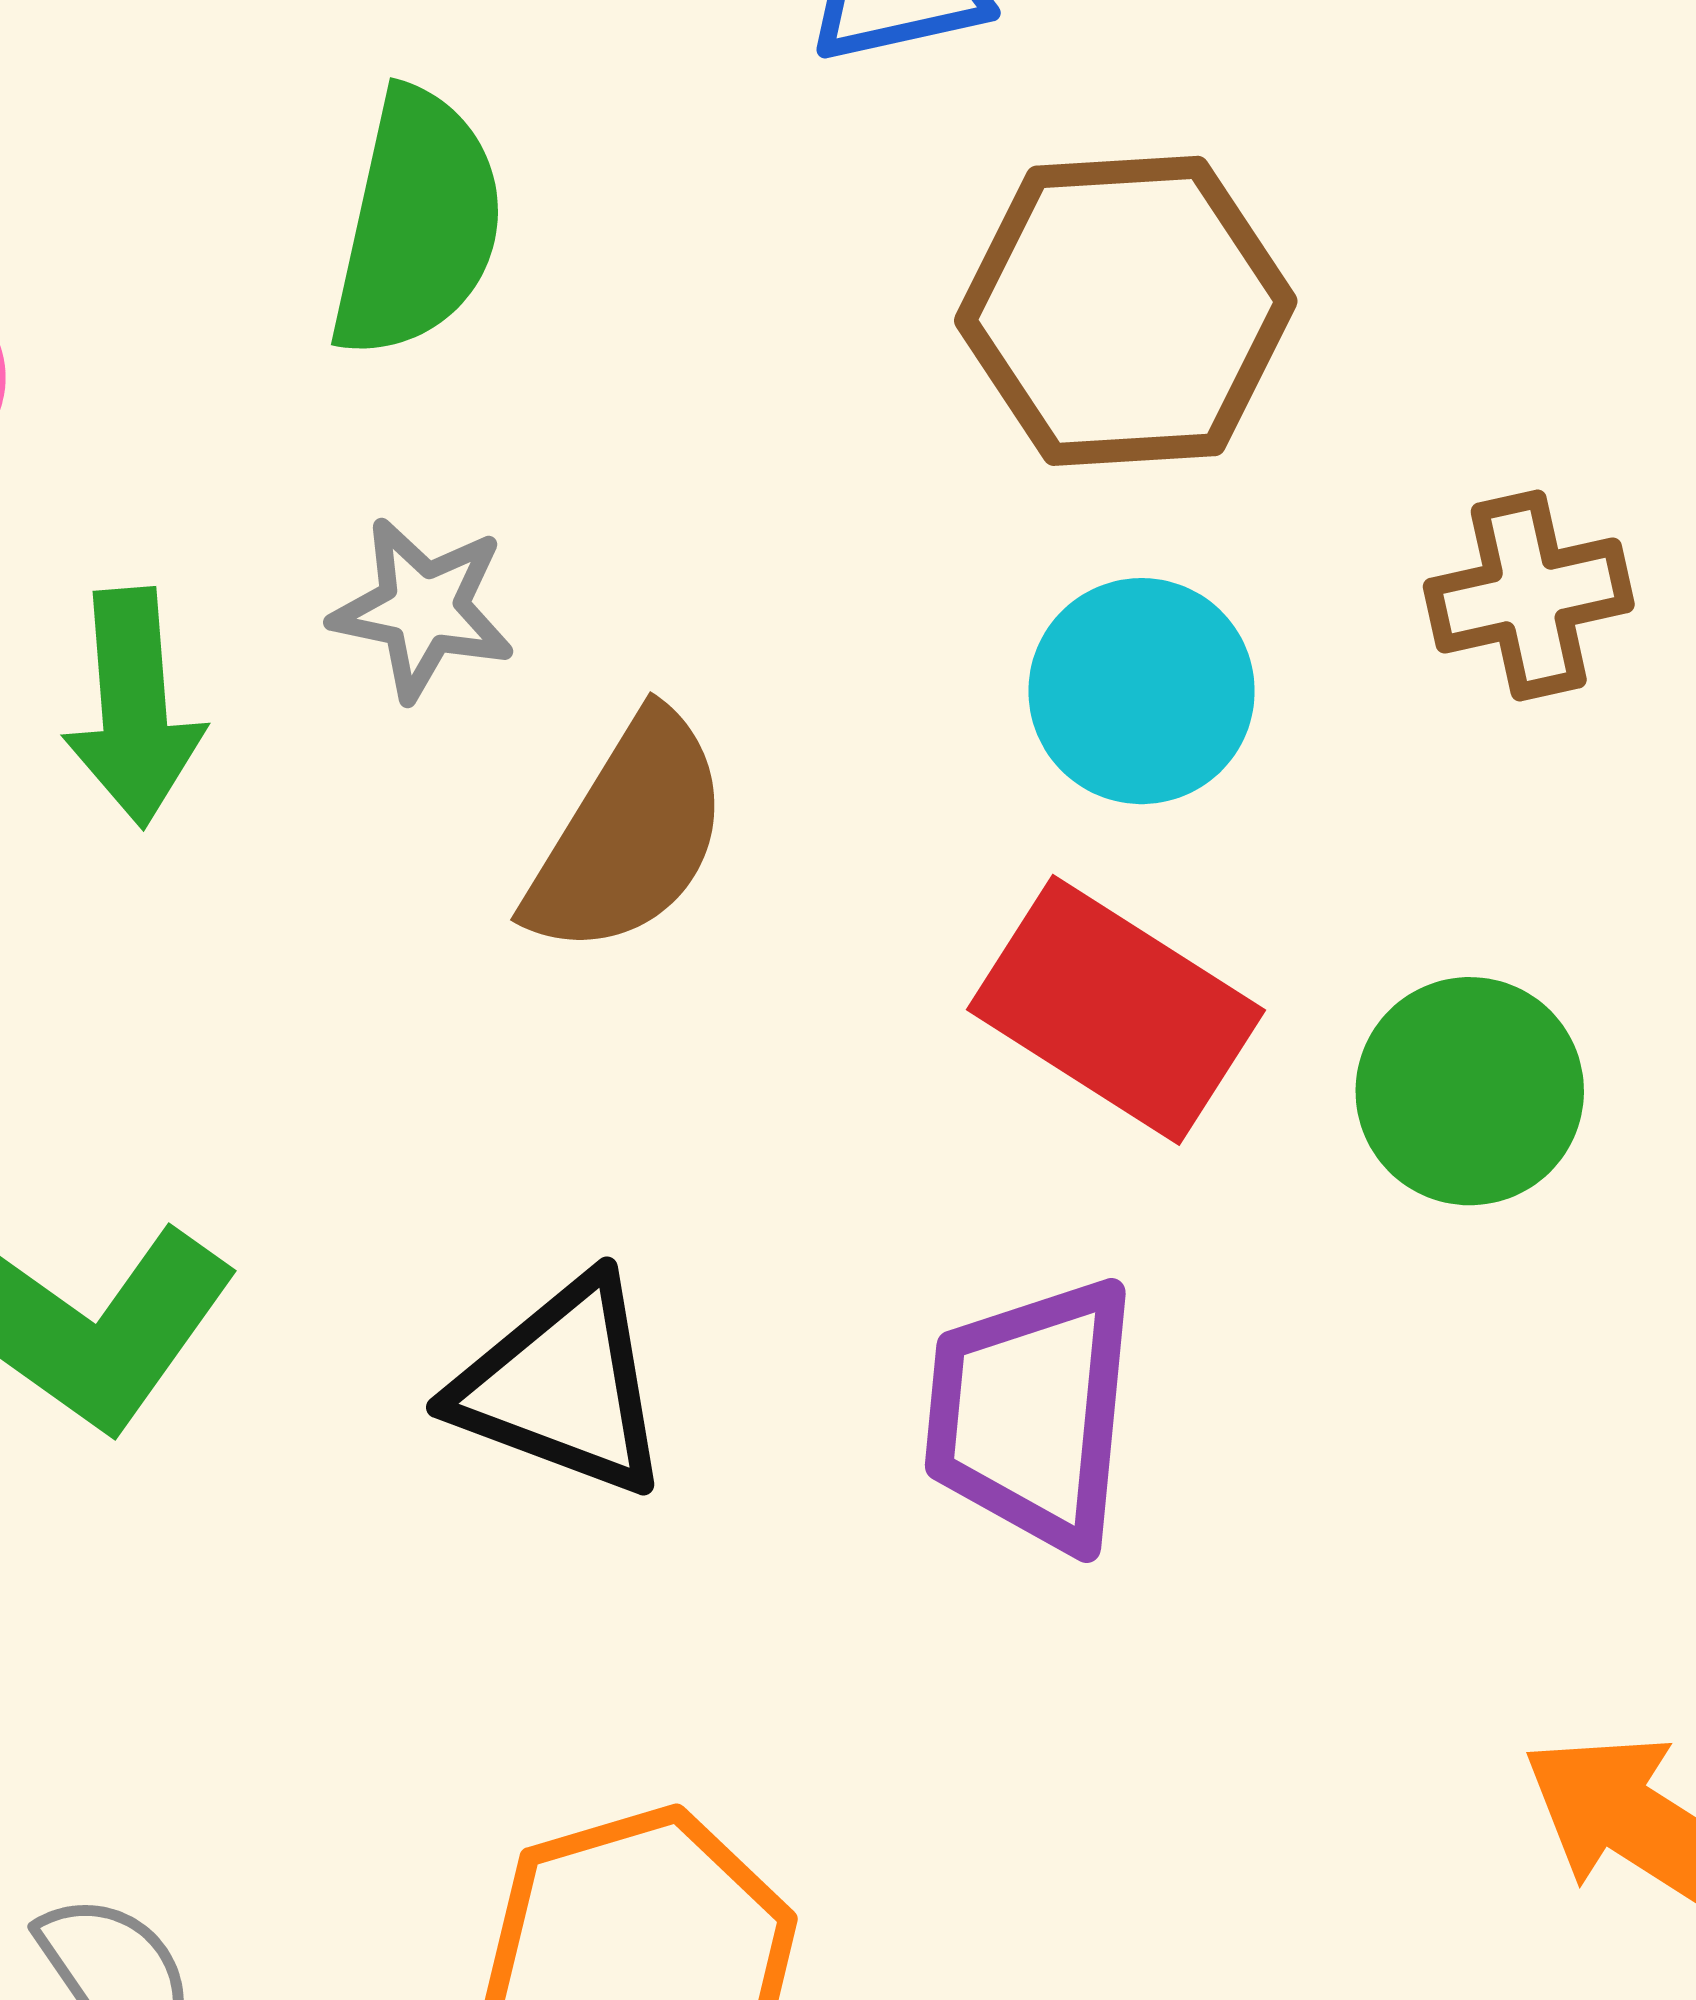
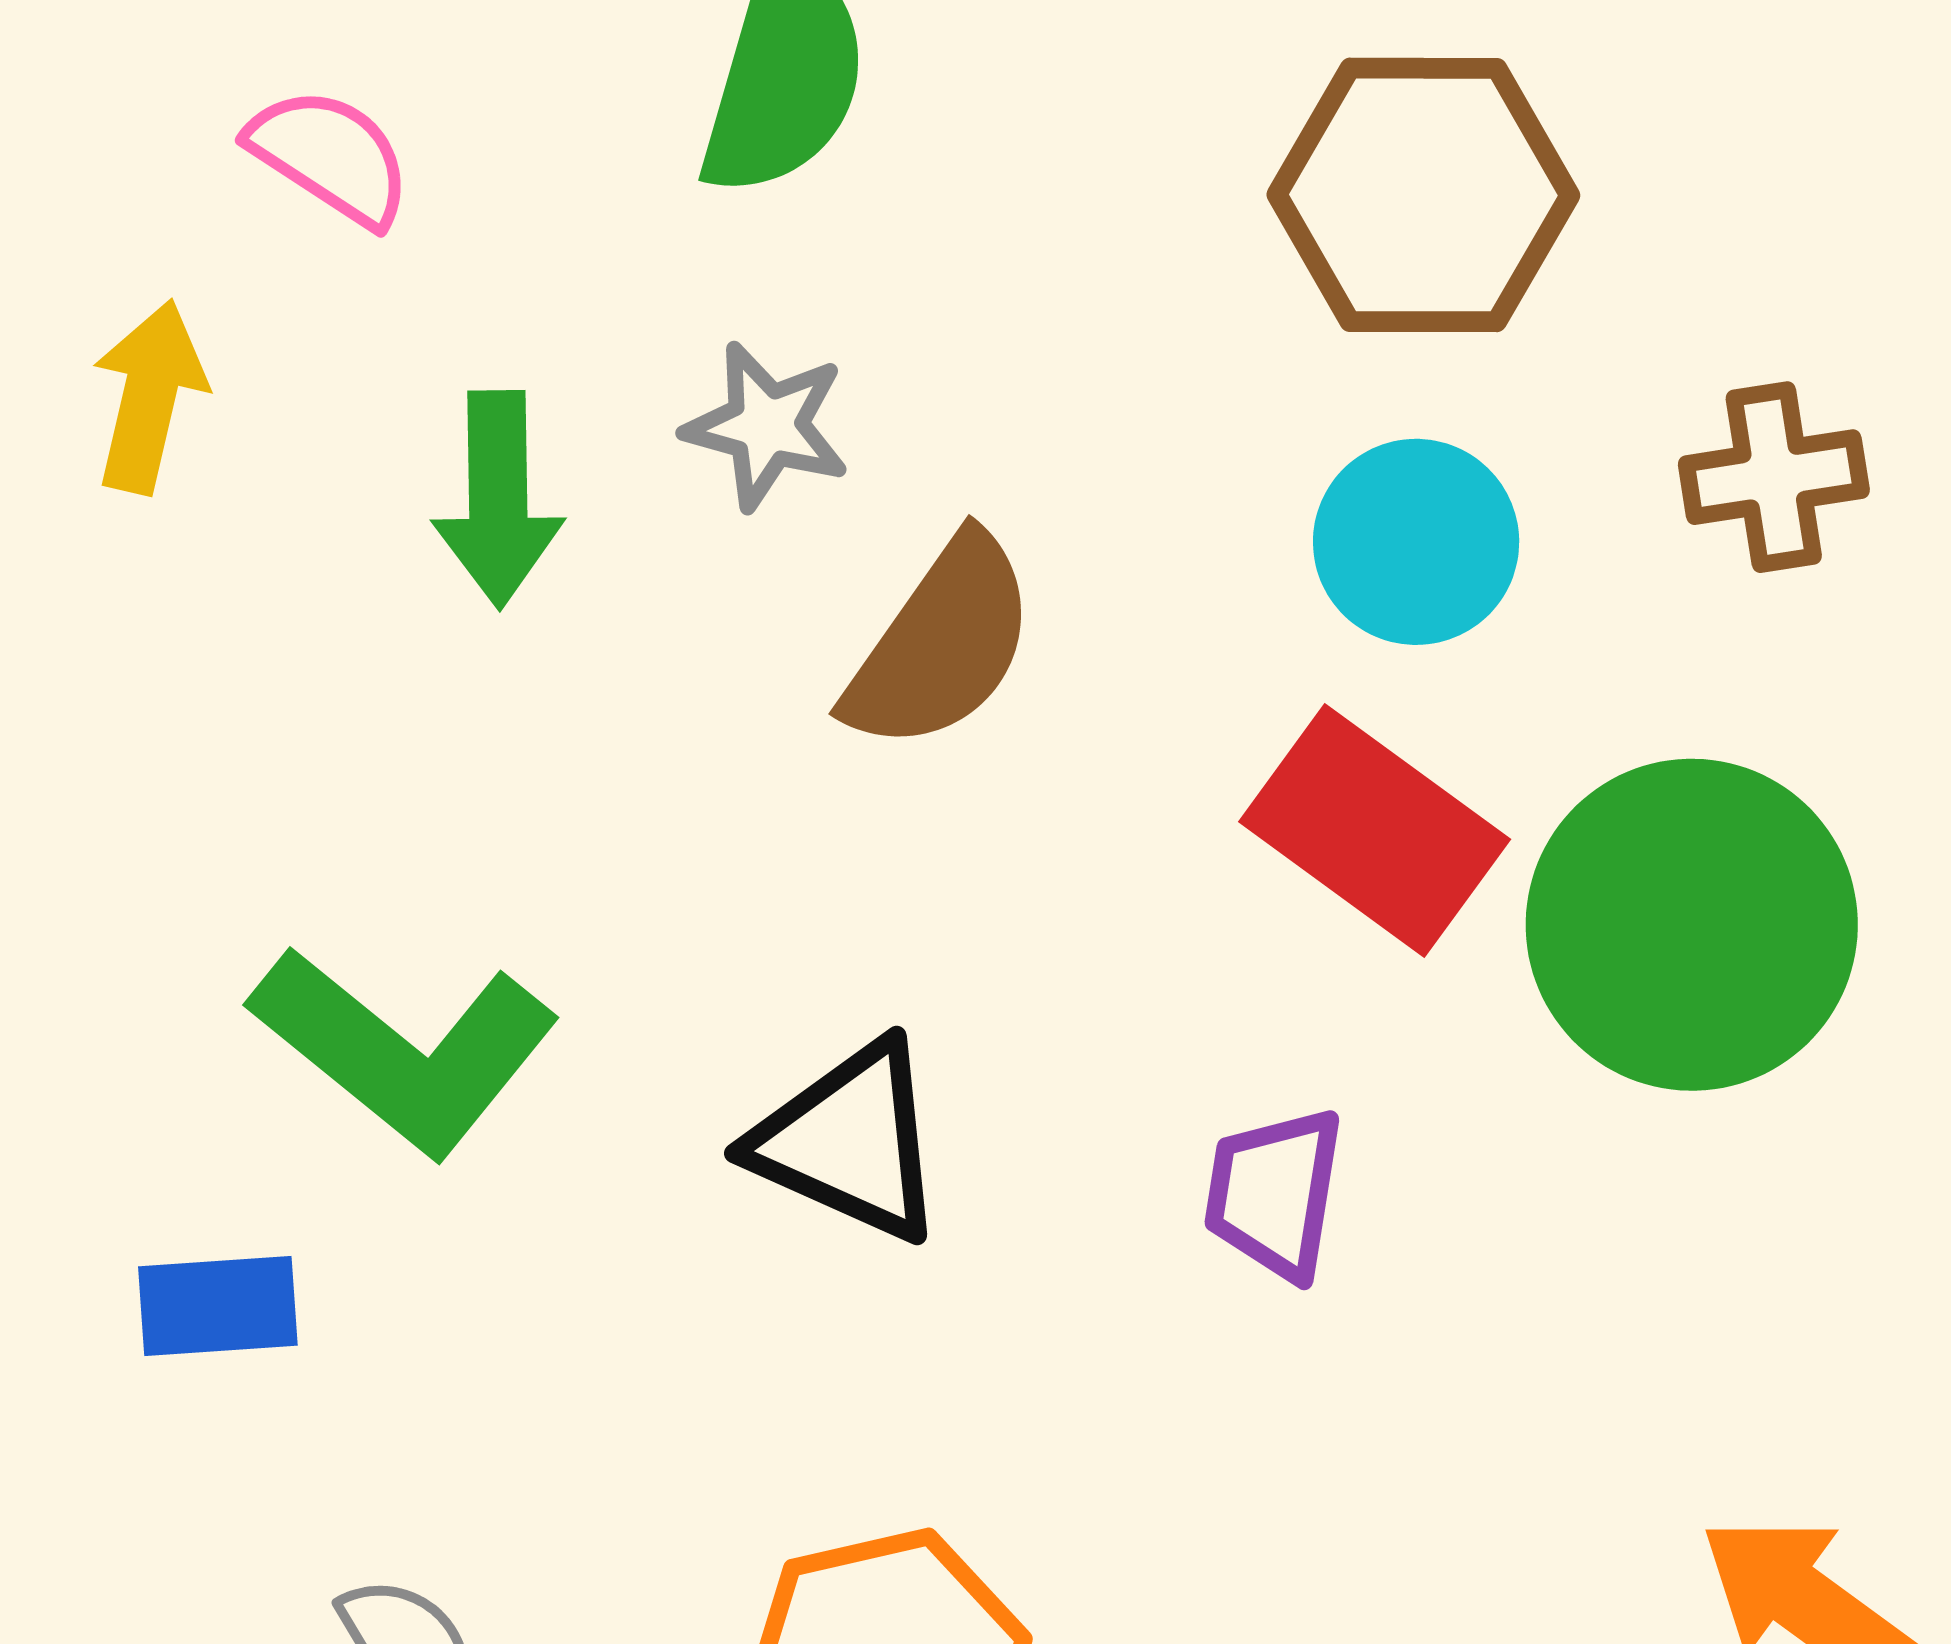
green circle: (1470, 1091) -> (1692, 925), size x1.6
purple trapezoid: (1031, 1414) -> (1274, 1193), size x0.7

